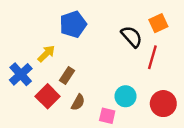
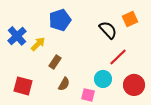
red line: (152, 57) -> (118, 57), moved, turned 30
blue cross: (21, 74) -> (17, 36), moved
red square: (48, 96) -> (23, 86), moved, turned -30

